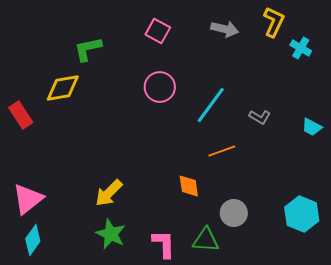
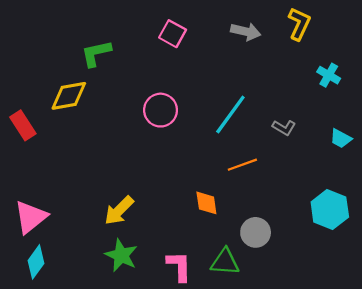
cyan cross: (301, 48) -> (329, 75), moved
pink circle: (160, 87) -> (161, 110), moved
cyan hexagon: (302, 214) -> (330, 209), moved

